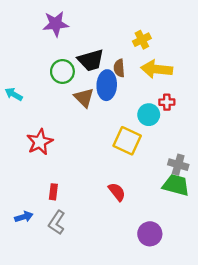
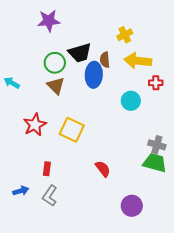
brown triangle: (84, 98) -> (56, 86), moved
red cross: (167, 102) -> (156, 83), moved
yellow square: (127, 141) -> (72, 130), moved

